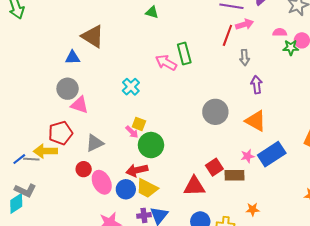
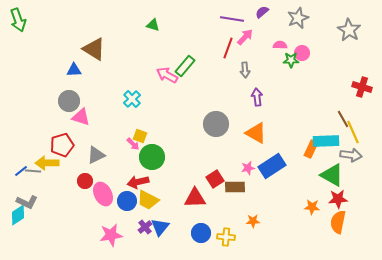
pink arrow: (245, 24) -> (245, 37), turned -30
green rectangle: (184, 53) -> (185, 66), turned 55
purple cross: (144, 215) -> (145, 227), turned -32

